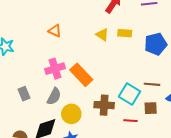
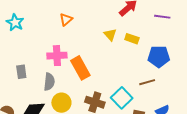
orange triangle: (55, 31) -> (66, 19), turned 40
brown line: (152, 84) -> (147, 82), moved, turned -35
gray semicircle: (54, 96) -> (49, 82), turned -36

